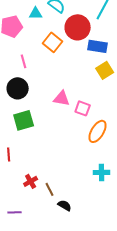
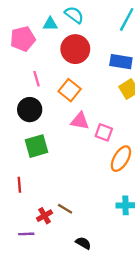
red circle: (78, 27) -> (75, 49), moved
orange square: (53, 42) -> (70, 90), moved
brown line: (50, 189) -> (65, 209), moved, turned -32
purple line: (15, 212) -> (26, 234), moved

